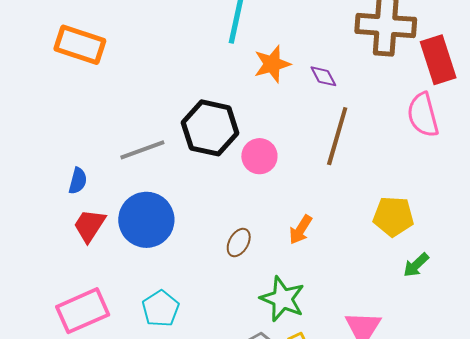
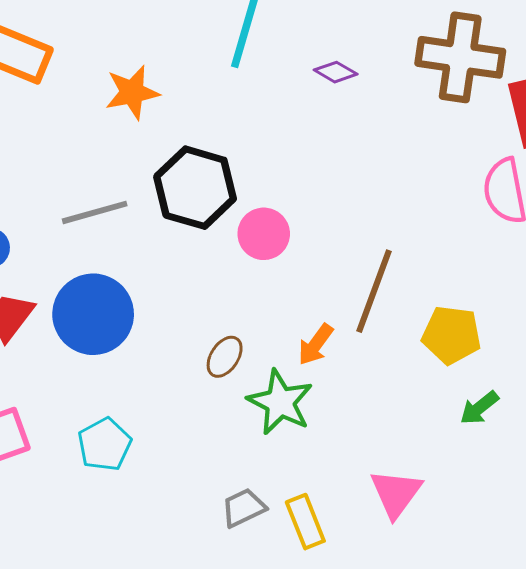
orange star: (272, 64) -> (132, 92), moved
purple diamond: (323, 76) -> (336, 72), moved, turned -36
brown line: (337, 136) -> (374, 291), moved
green star: (282, 299) -> (280, 402), moved

